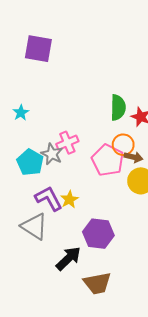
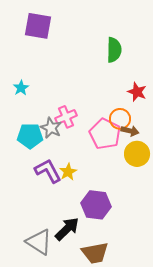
green semicircle: (118, 108) -> (114, 50), moved
cyan pentagon: (30, 162) -> (30, 136), turned -30
gray triangle: (34, 226) -> (39, 242), moved

